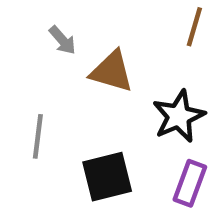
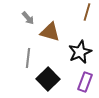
gray line: (38, 136) -> (28, 58), moved
black square: (107, 177) -> (48, 79), turned -30

